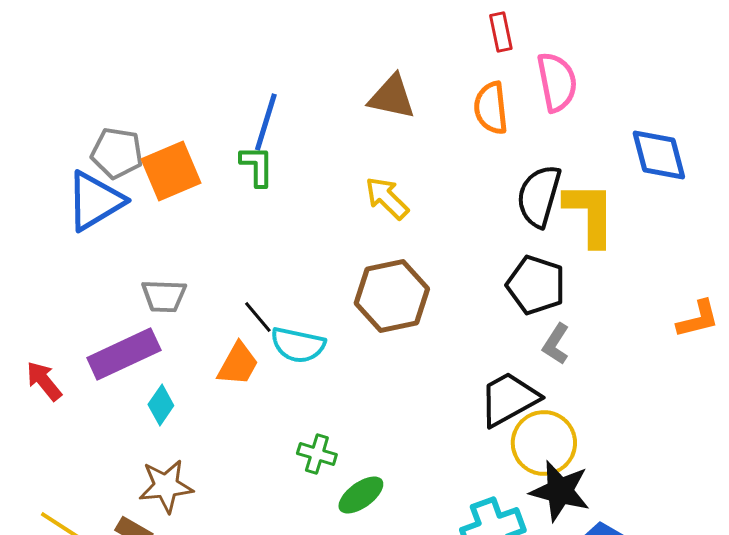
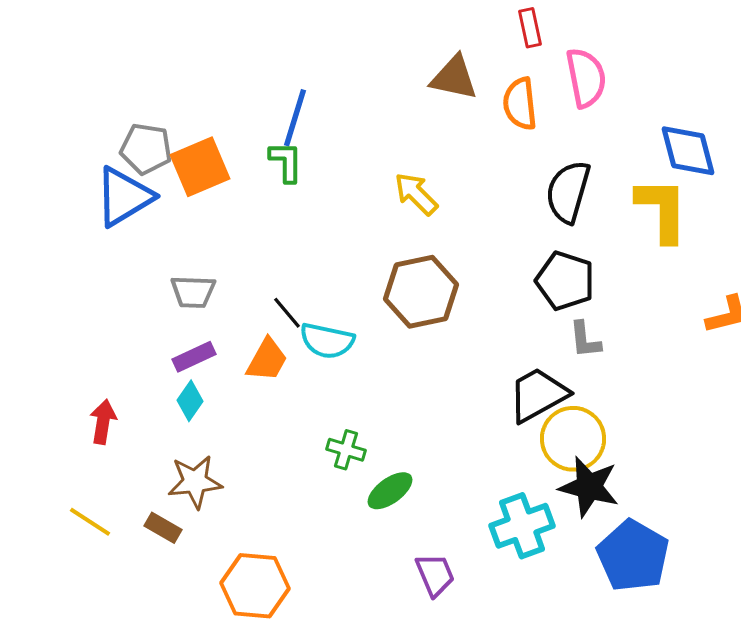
brown triangle: (392, 97) -> (454, 78), moved
yellow L-shape: (590, 214) -> (662, 210), moved
gray L-shape: (556, 344) -> (585, 340), turned -39
purple rectangle: (124, 354) -> (194, 357), moved, size x0.6
red arrow: (44, 381) -> (103, 422), moved, turned 48

